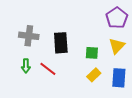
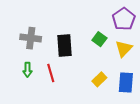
green square: (92, 53) -> (99, 39), moved, turned 32
red line: (48, 69) -> (51, 73), turned 36

